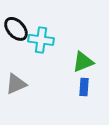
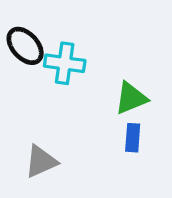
gray triangle: (16, 84) -> (41, 161), moved

